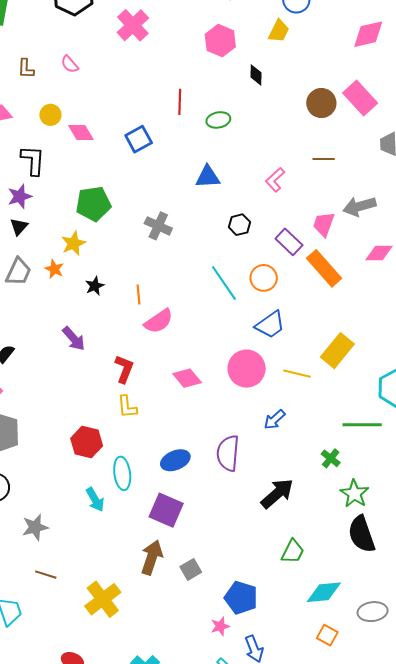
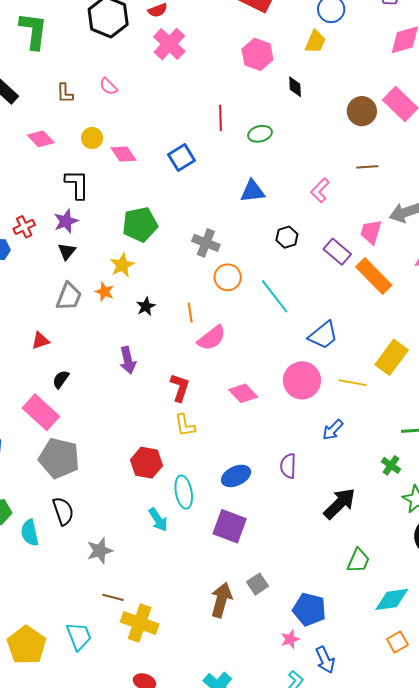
orange circle: (264, 278) -> (228, 277), moved
purple arrow: (74, 339) -> (128, 360), turned 32
purple semicircle: (228, 453) -> (288, 466), size x0.7
brown arrow: (152, 557) -> (221, 600), moved
yellow cross: (103, 599) -> (140, 623), moved, turned -30
orange square: (327, 635) -> (397, 642), turned 35

